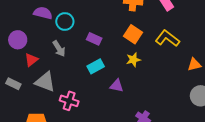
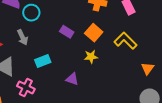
purple rectangle: (94, 39) -> (67, 32), moved
orange triangle: (194, 65) -> (148, 68), turned -48
cyan rectangle: (96, 66) -> (43, 61), moved

